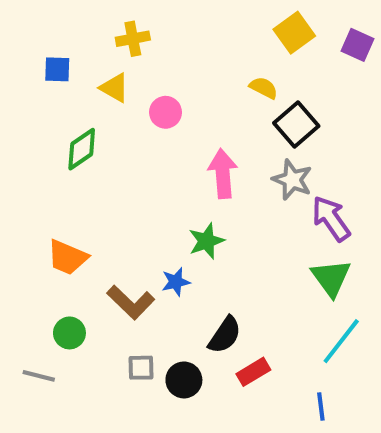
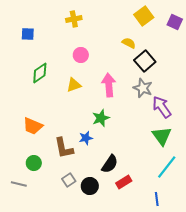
yellow cross: (133, 39) -> (74, 19), moved
yellow triangle: (114, 88) -> (74, 85), moved, turned -49
brown L-shape: (131, 302) -> (64, 148), turned 35
gray square: (141, 368) -> (69, 180), turned -32

